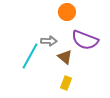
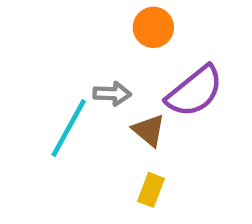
purple semicircle: (85, 40) -> (195, 91), turned -60

